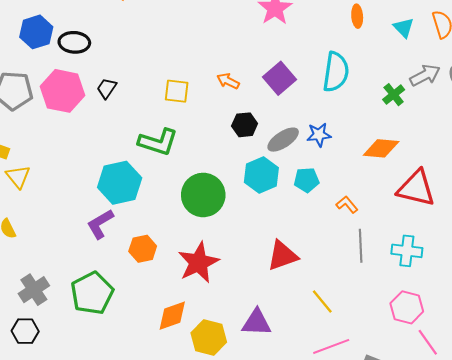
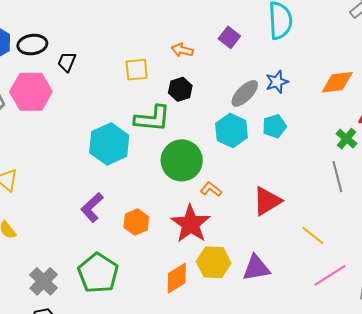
purple square: (280, 78) -> (229, 37), size x0.7
black trapezoid: (107, 88) -> (67, 62), moved
green cross: (394, 95) -> (347, 139), moved
black hexagon: (245, 125) -> (180, 89), moved
green L-shape: (158, 142) -> (152, 119), moved
cyan hexagon: (120, 183) -> (109, 144), moved
orange L-shape: (347, 205) -> (211, 189), moved
yellow hexagon: (209, 338) -> (214, 262), moved

